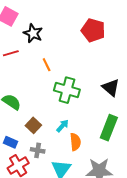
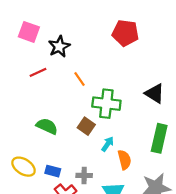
black star: (33, 33) -> (59, 47), turned 30
brown square: (33, 125) -> (86, 126), moved

